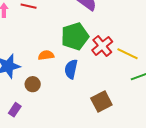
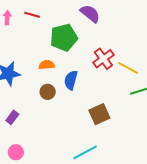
green pentagon: (75, 36) -> (64, 38), moved
brown circle: (33, 84) -> (48, 92), moved

